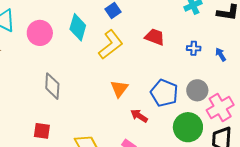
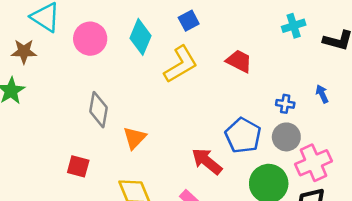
blue cross: (194, 48) -> (285, 104), moved
orange triangle: (119, 89) -> (135, 138), moved
red arrow: (139, 116) -> (207, 161), size x1.4

